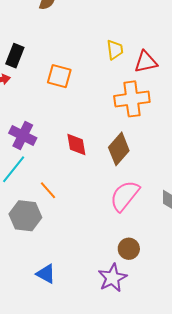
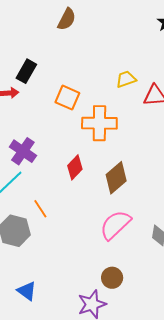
yellow trapezoid: (115, 50) -> (126, 79), turned -110
orange cross: (132, 99) -> (99, 123), moved
red diamond: (76, 144) -> (75, 167), turned 45

